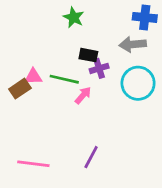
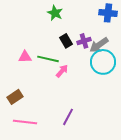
gray arrow: (133, 44) -> (99, 45), moved, turned -30
black rectangle: (88, 55) -> (66, 41), turned 48
purple cross: (99, 68) -> (84, 41), moved
brown rectangle: (20, 89) -> (15, 97), moved

